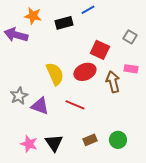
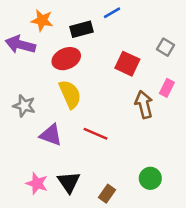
pink rectangle: (131, 69) -> (167, 88), turned -72
red ellipse: (85, 72) -> (66, 59), moved
gray star: (19, 96) -> (24, 106), moved, turned -30
brown rectangle: (90, 140) -> (107, 194), moved, turned -32

